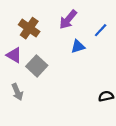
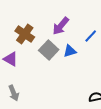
gray square: (37, 66) -> (49, 50), moved

